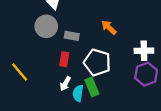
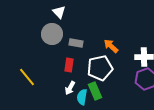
orange arrow: (109, 27) -> (111, 46), moved
white pentagon: (97, 62) -> (100, 68), turned -30

